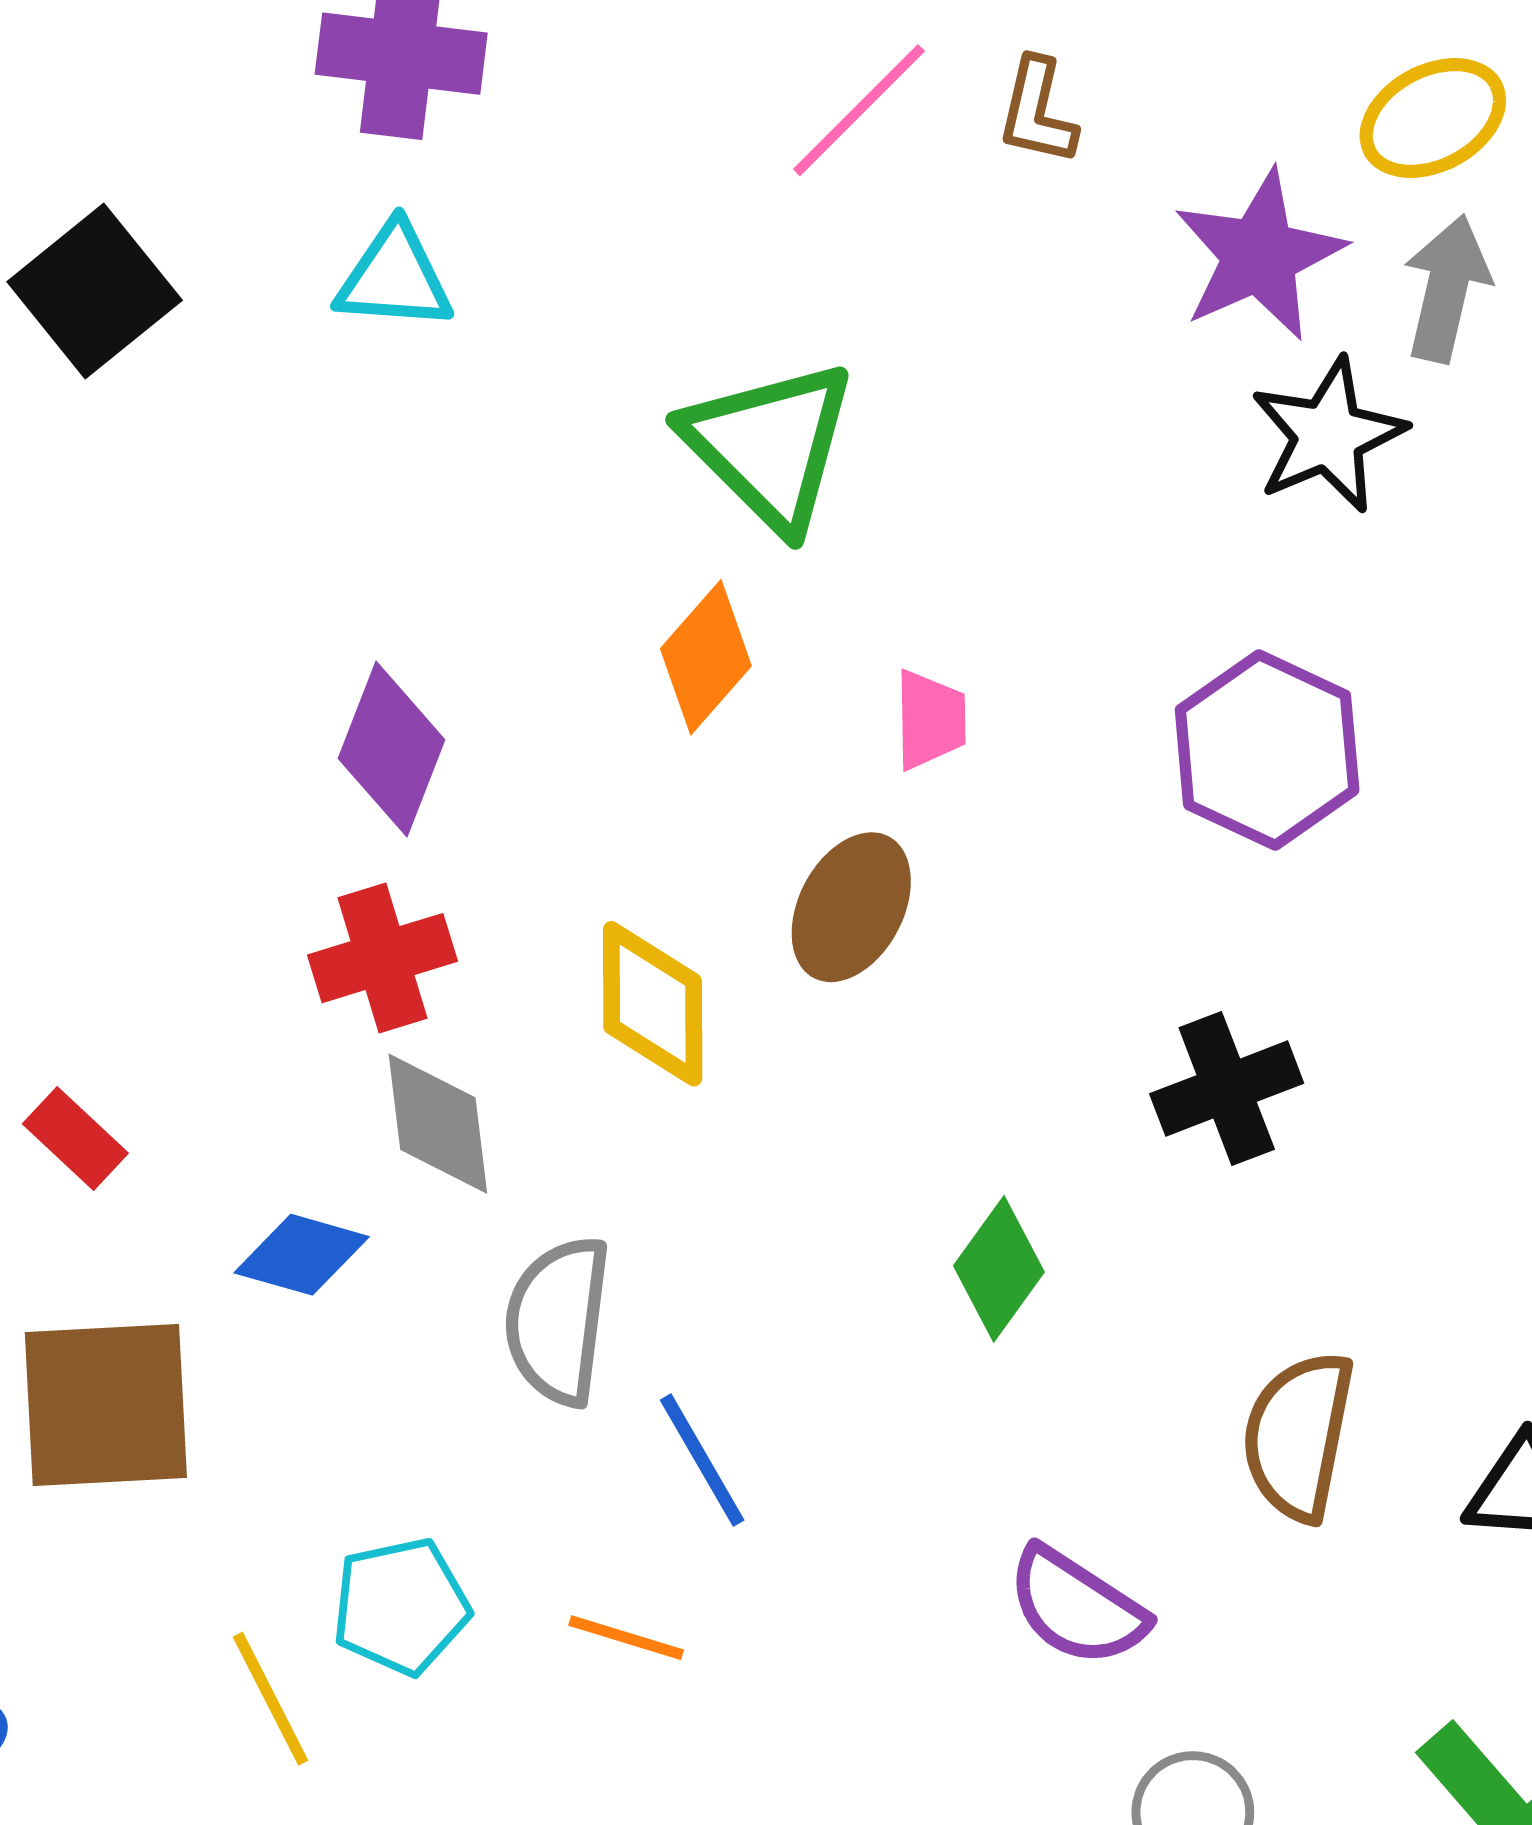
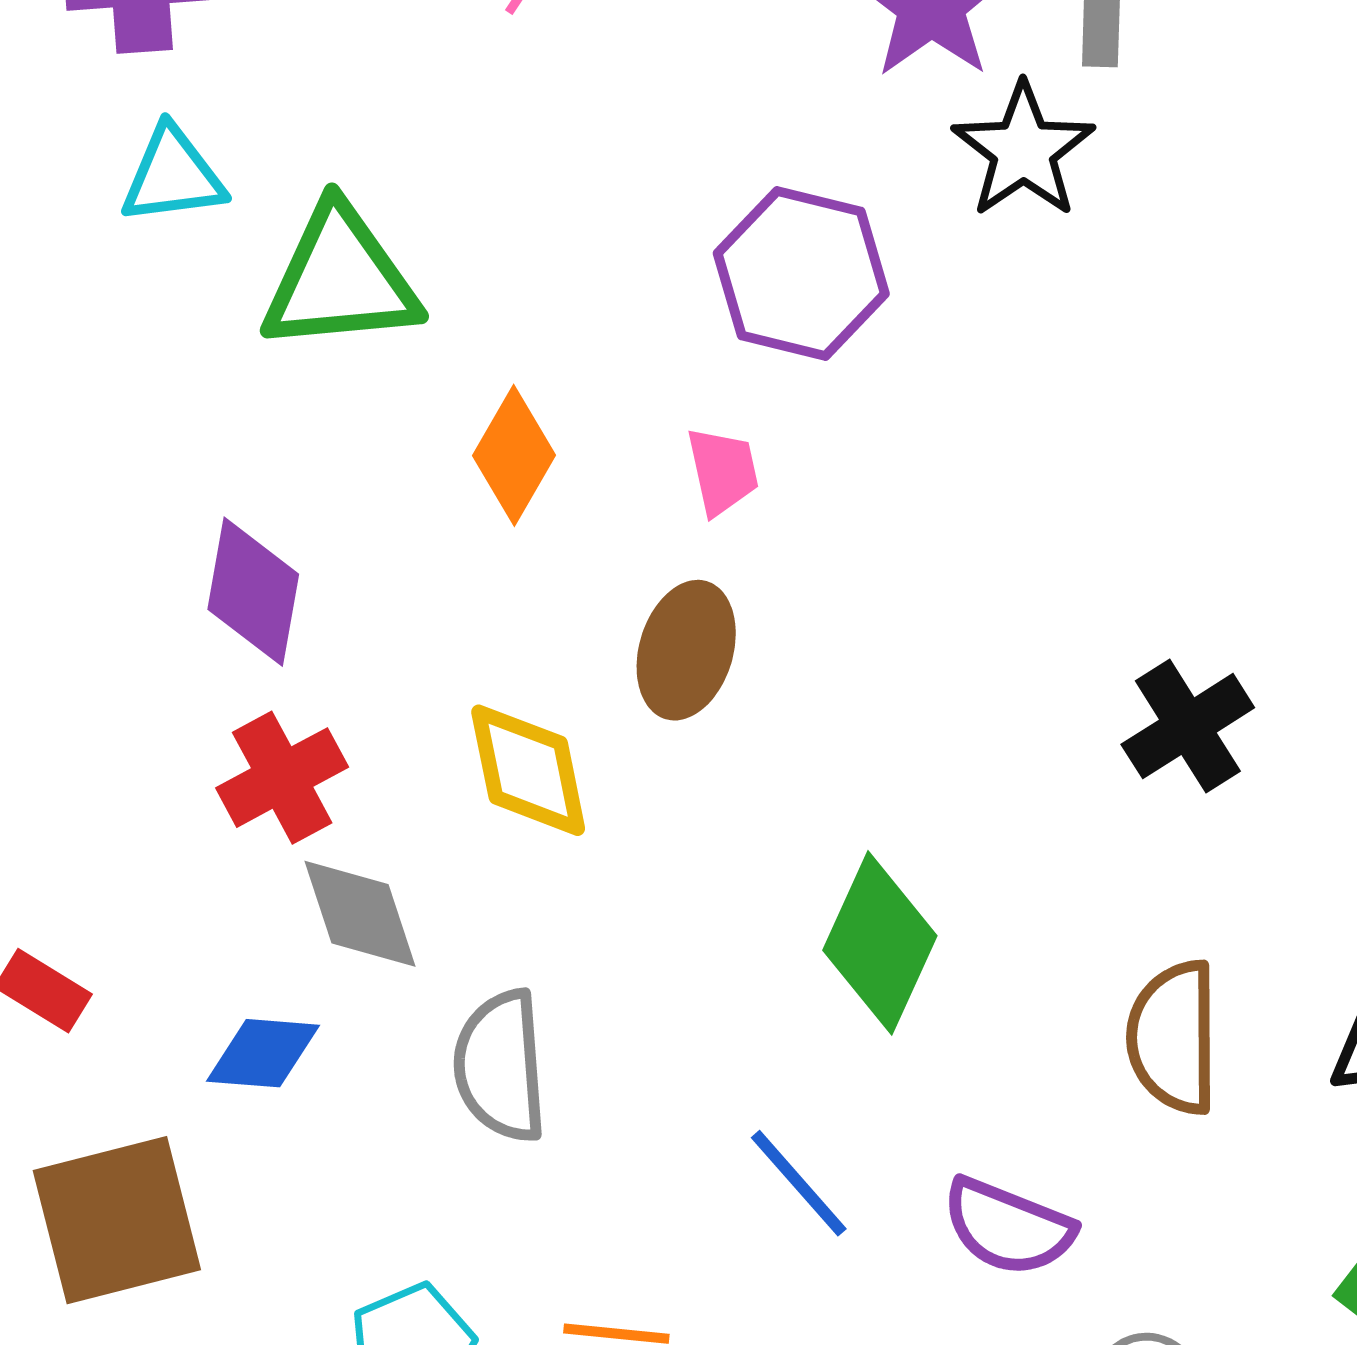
green triangle: (770, 445) -> (340, 279), moved, turned -39
purple hexagon: (1267, 750) -> (801, 273), moved
black cross: (1227, 1088) -> (1188, 726), moved
green diamond: (999, 1269) -> (880, 943), size x1.4
blue line: (702, 1460) -> (799, 1183), moved

